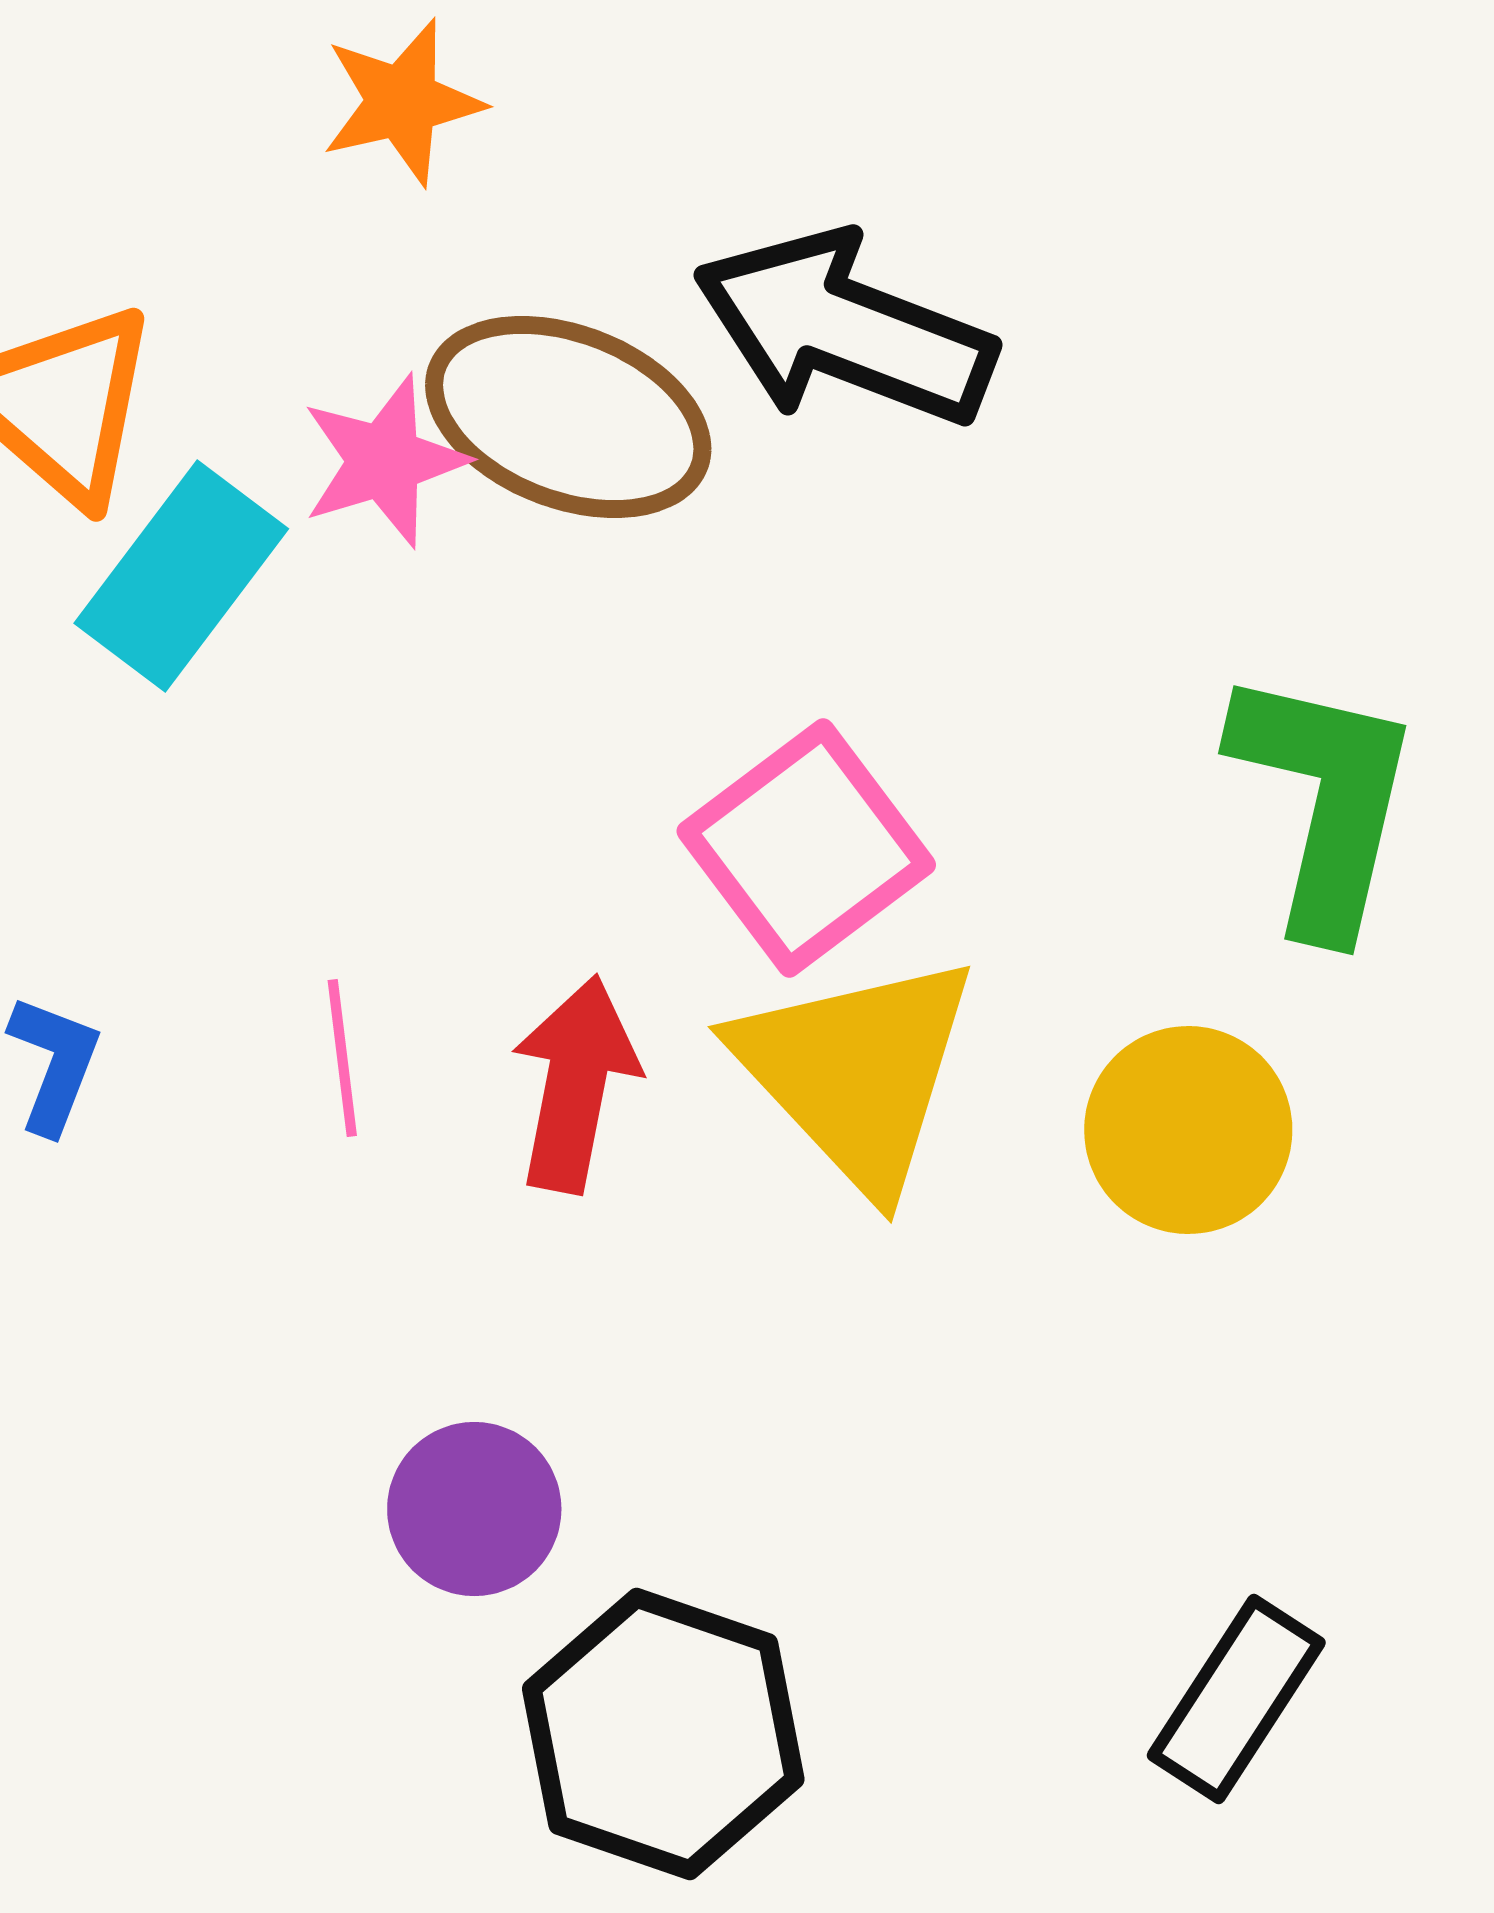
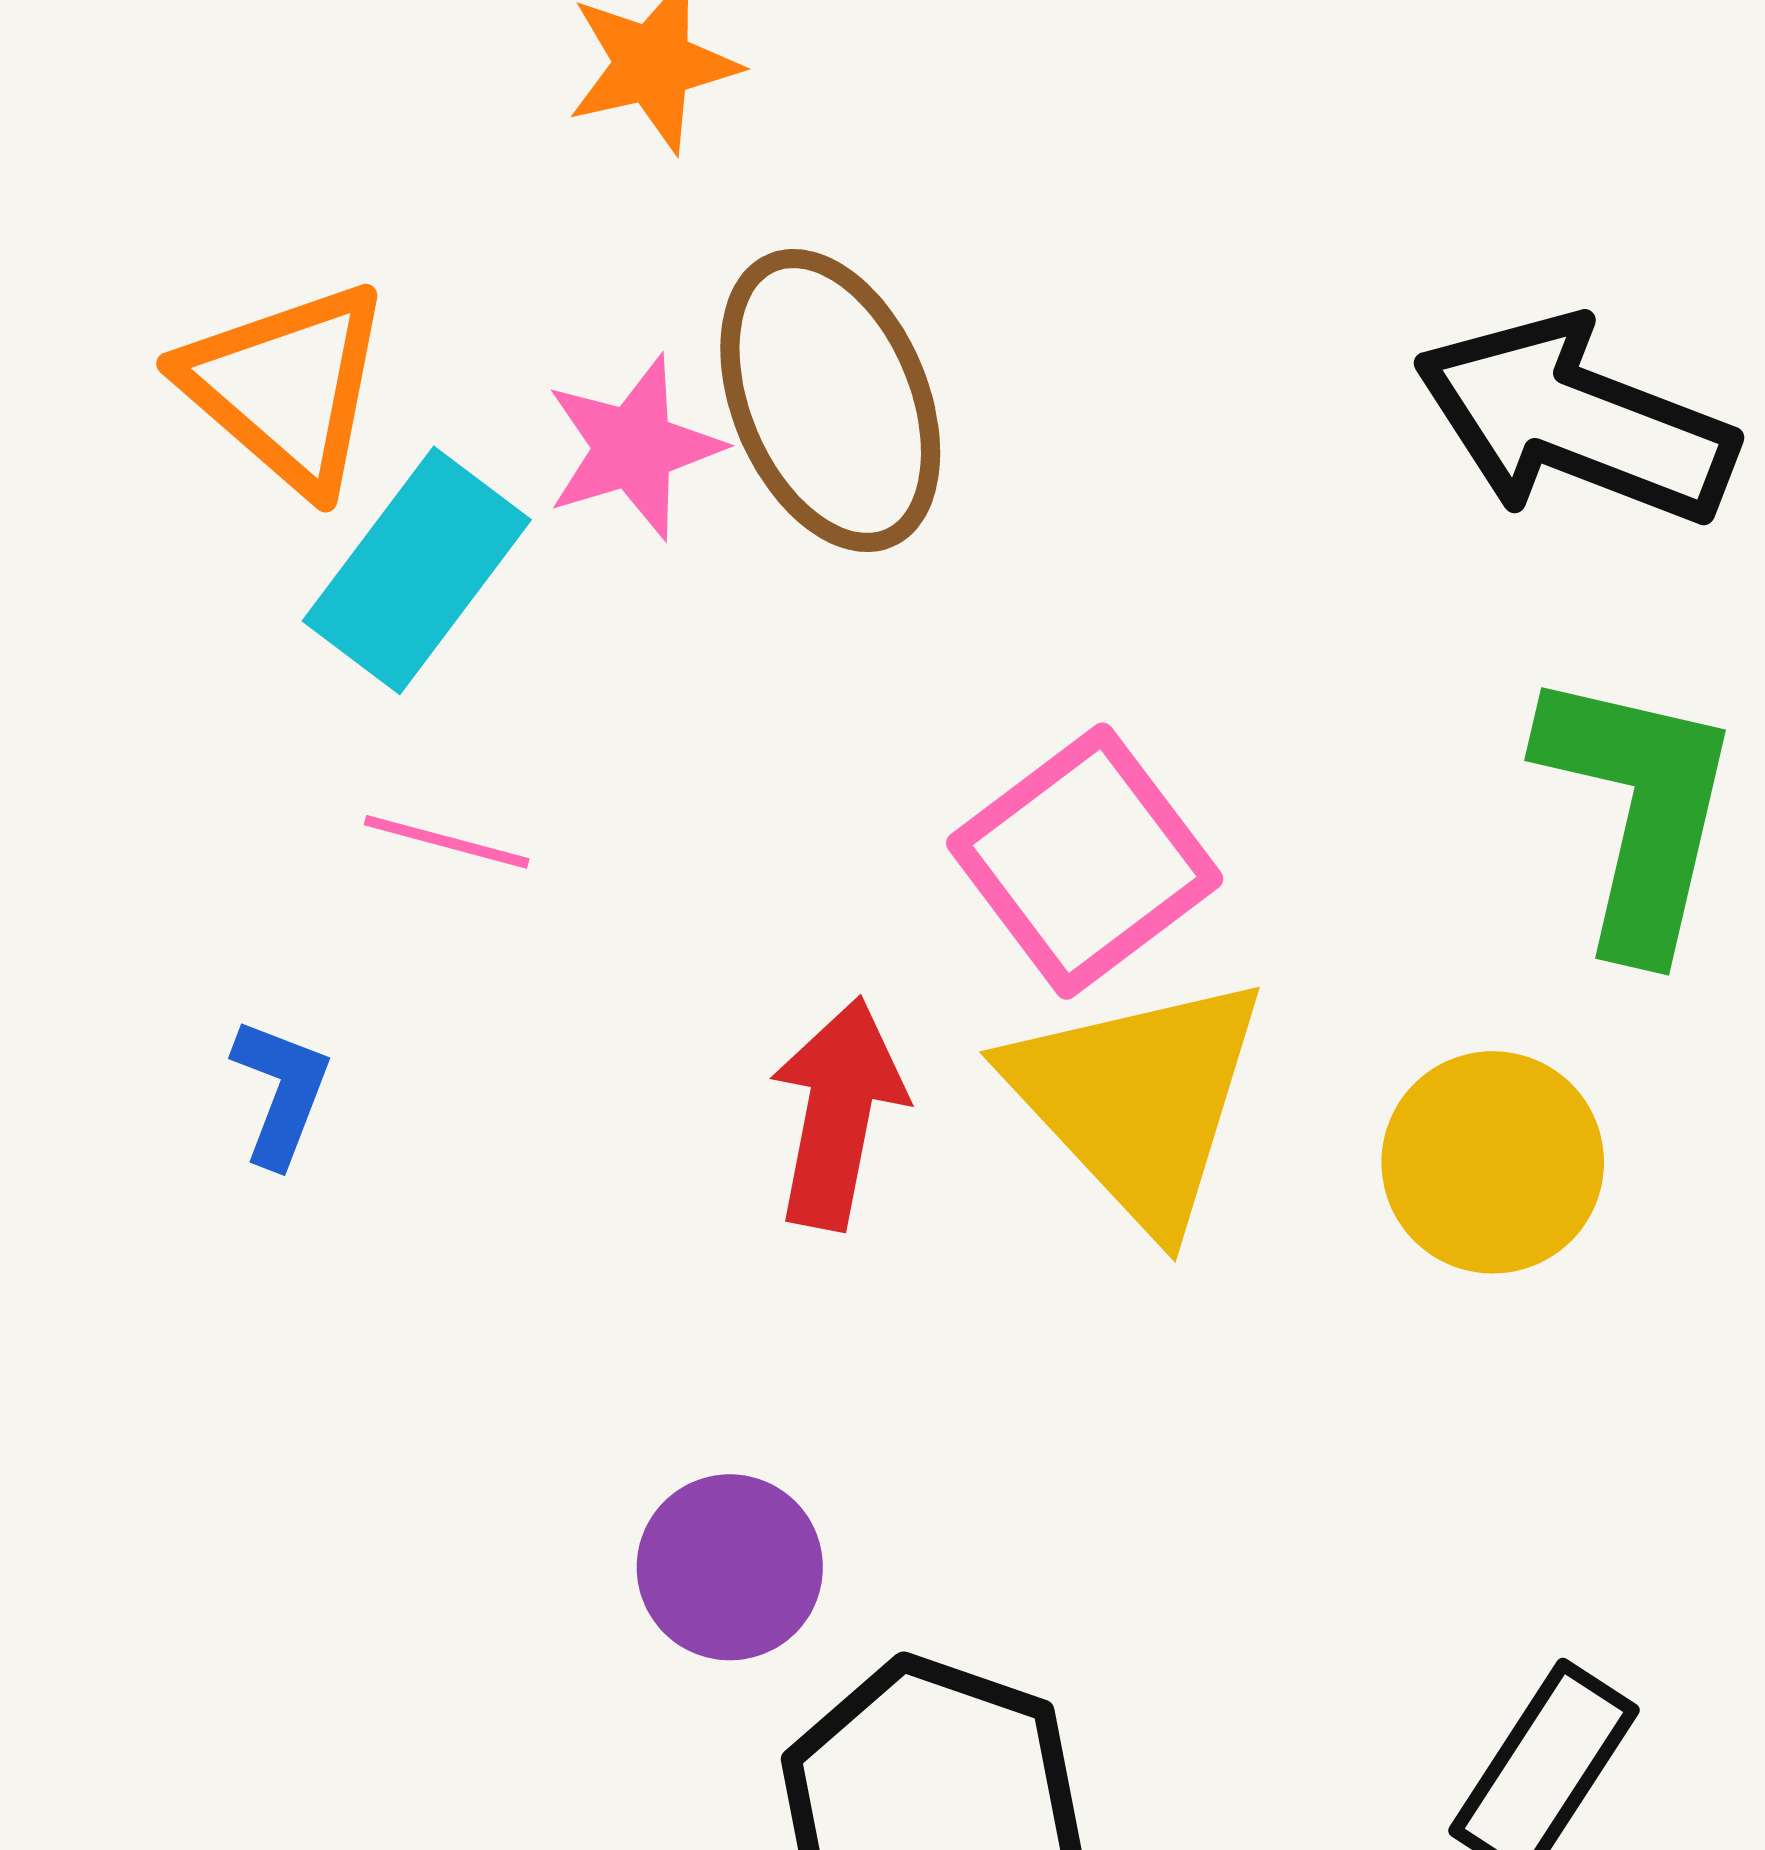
black arrow: (844, 329) -> (1575, 421), moved
brown ellipse: (568, 417) -> (830, 401), turned 46
pink line: (342, 1058) -> (447, 842), moved, turned -68

